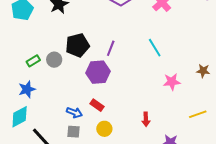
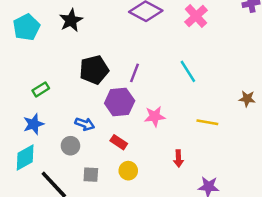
gray circle: (54, 60) -> (70, 146), moved
pink star: (172, 82) -> (155, 116), moved
blue arrow: (74, 113) -> (85, 124), moved
yellow line: (198, 114) -> (207, 122), moved, turned 30

